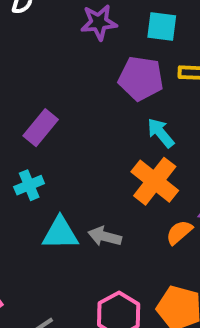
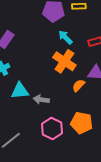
gray arrow: (105, 236) -> (41, 100), moved

